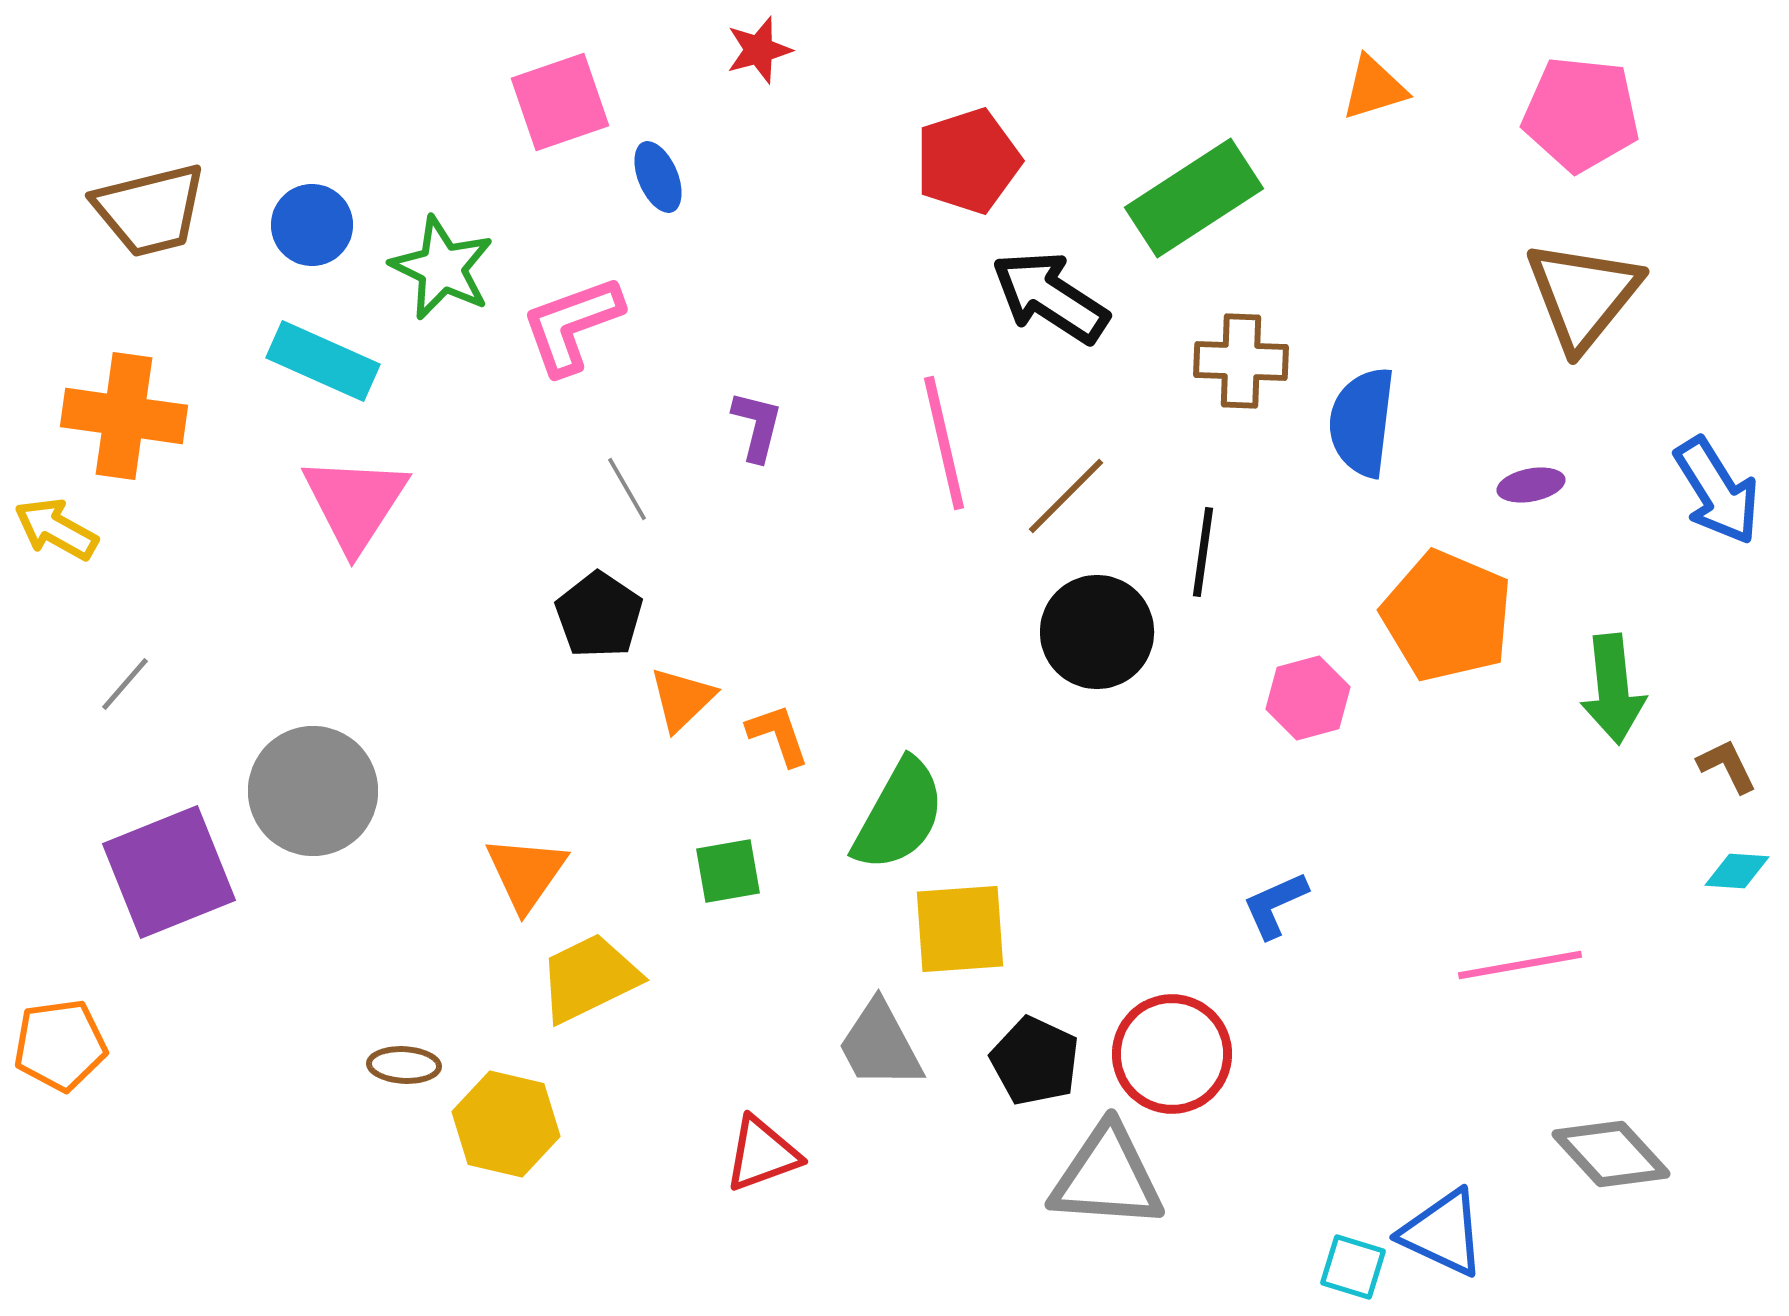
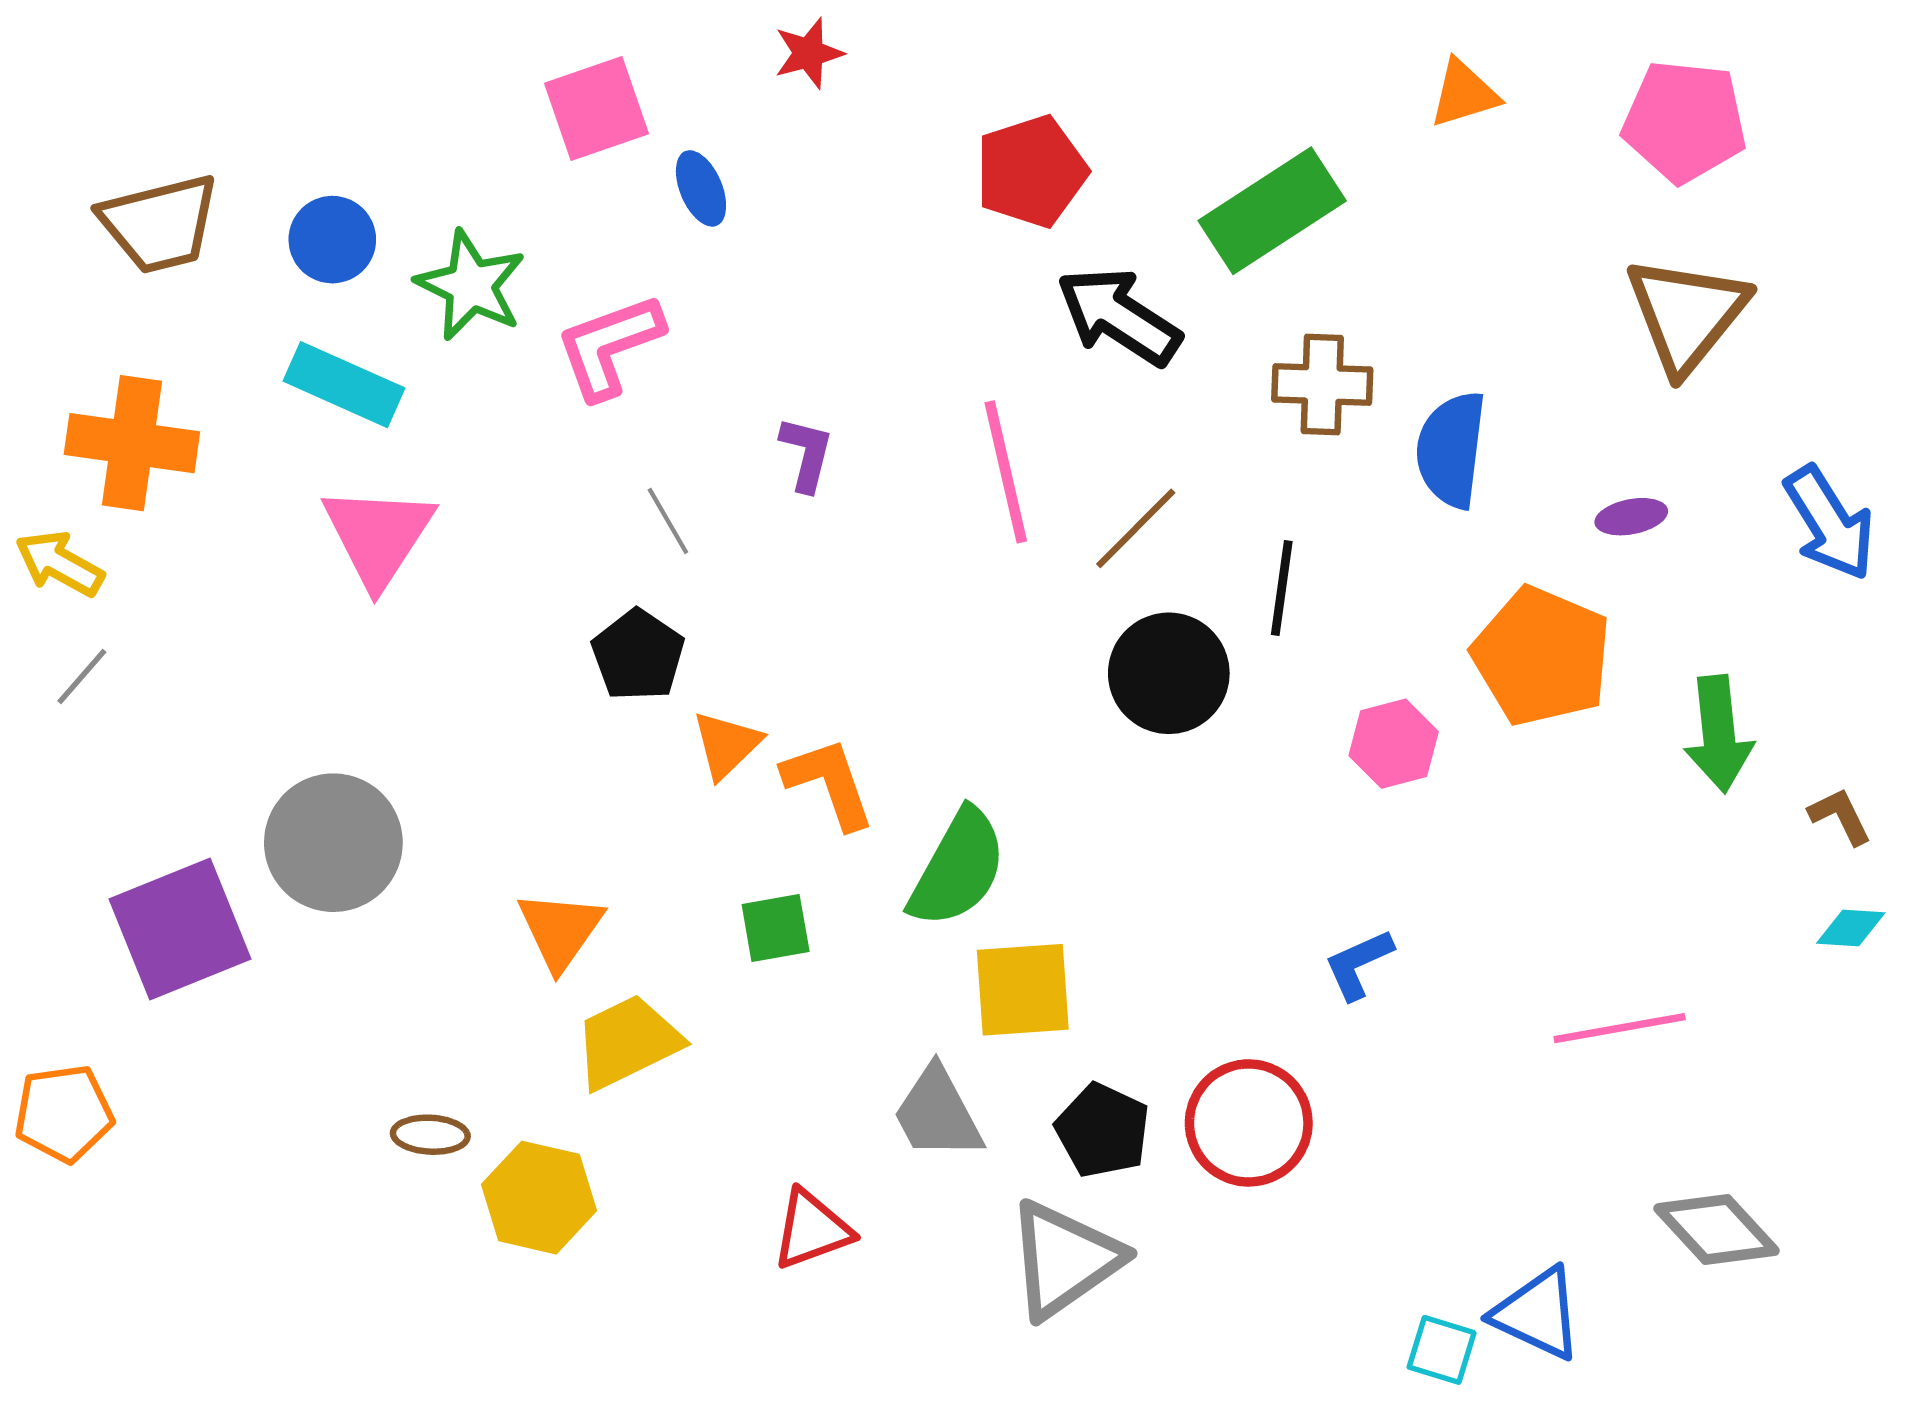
gray line: (125, 684) -> (82, 676), moved
orange L-shape: (778, 735) -> (829, 783), size x1.4
gray triangle: (1107, 1177) -> (1064, 1259), moved, turned -39

